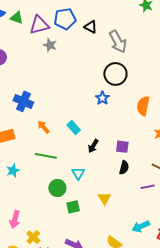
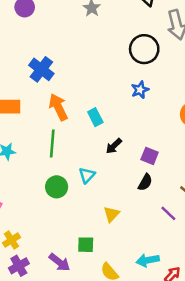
black circle: (115, 74) -> (144, 49), moved
orange arrow: (44, 127) -> (58, 107), size x1.5
green line: (46, 156) -> (52, 144), turned 70
purple line: (148, 187) -> (168, 213), turned 40
green square: (73, 207) -> (86, 245), moved

